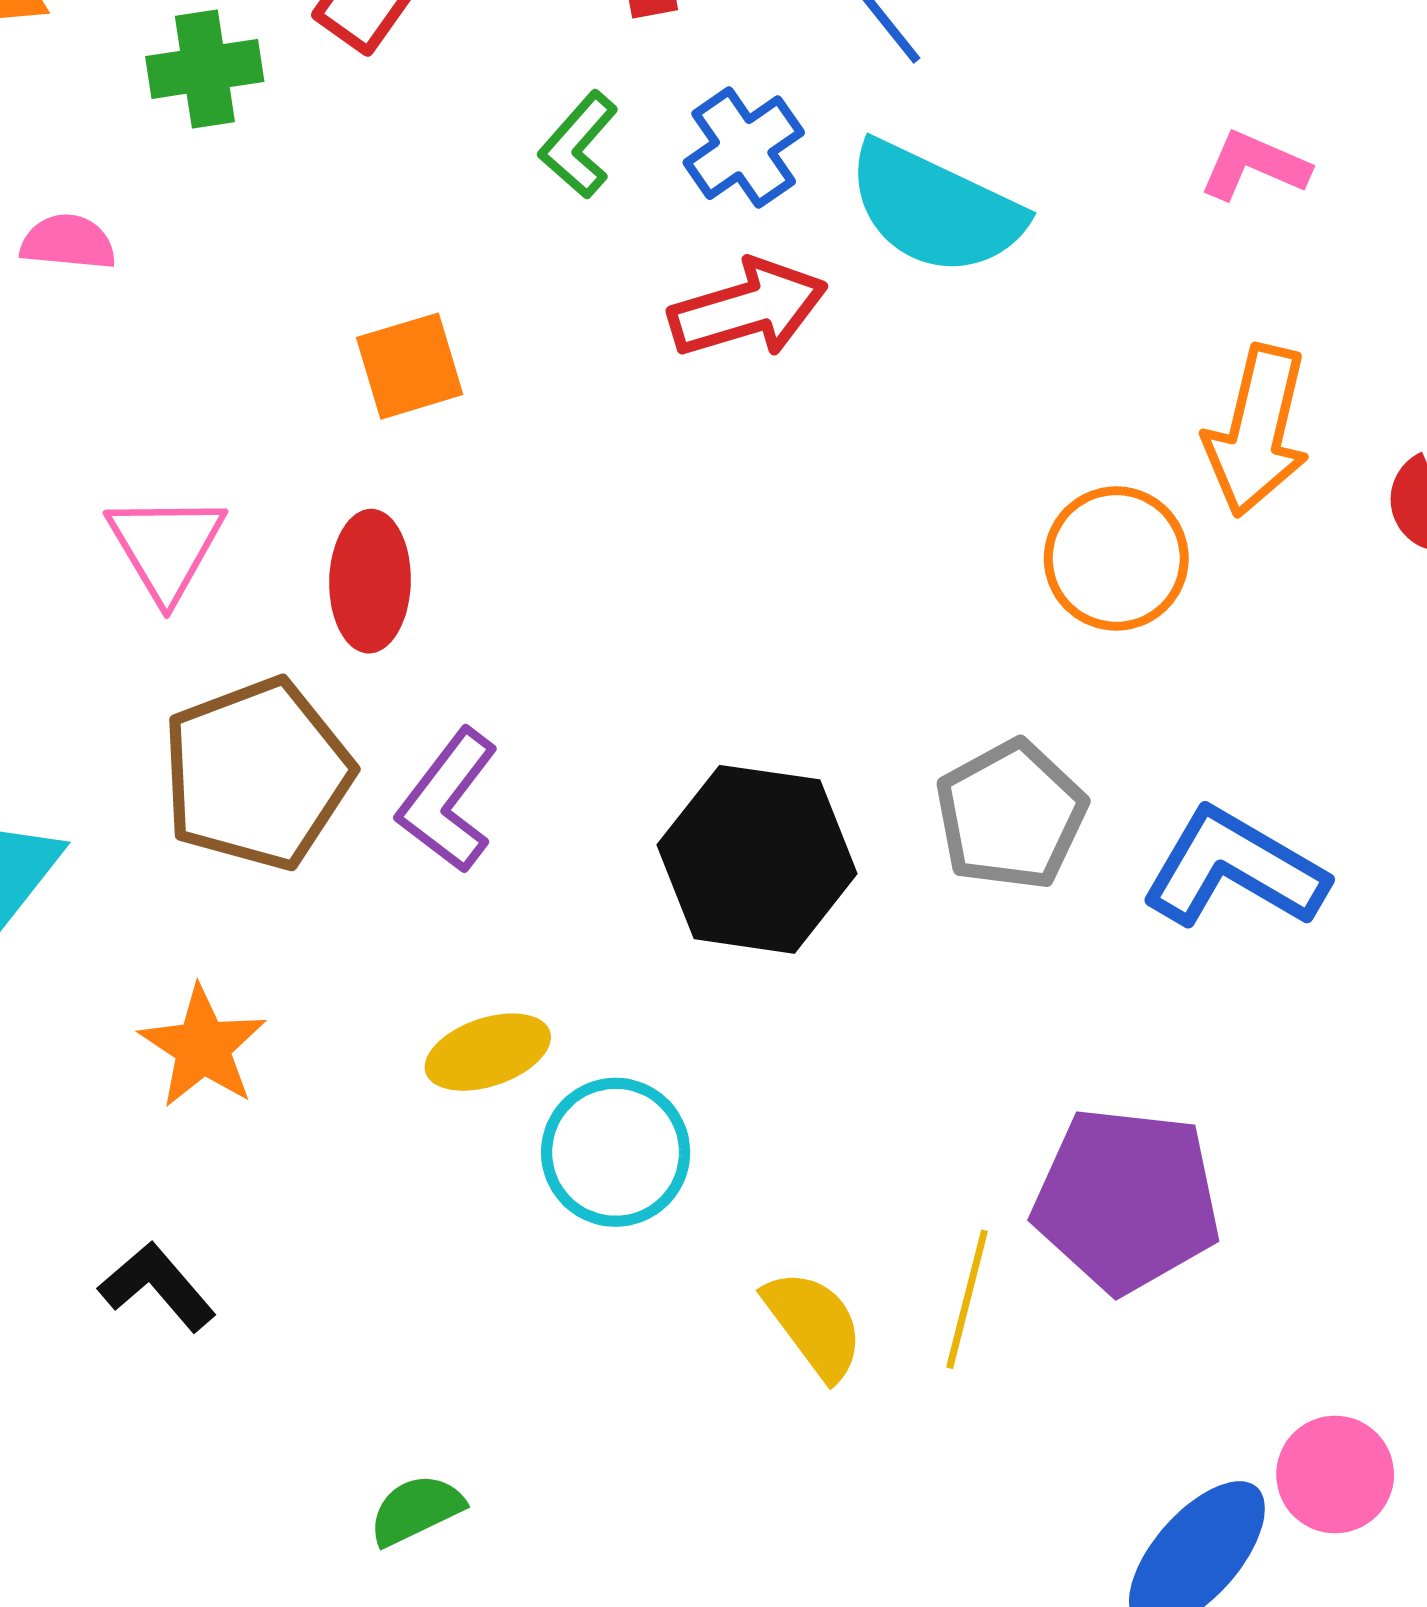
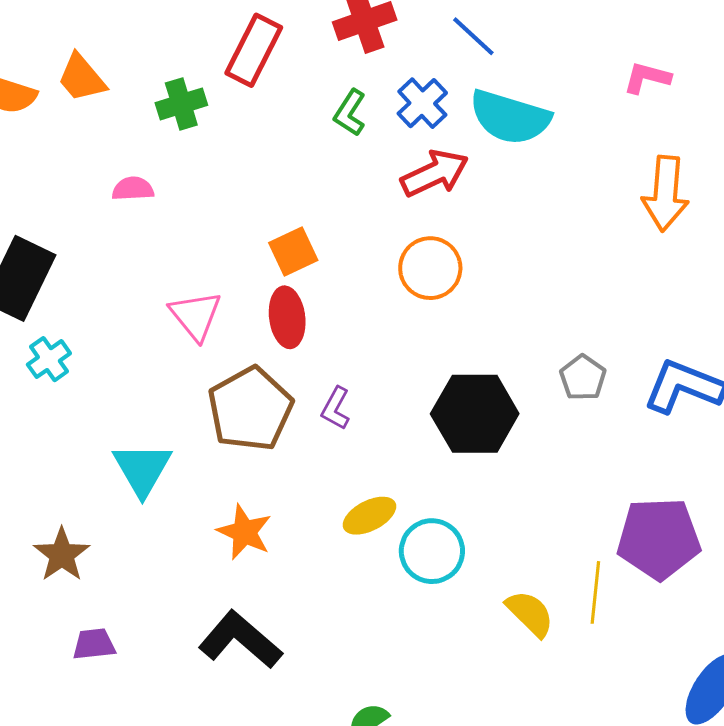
orange square: (410, 366) -> (293, 251), moved
orange circle: (1116, 558) -> (430, 268), moved
purple L-shape: (448, 801) -> (336, 408), size x0.7
gray pentagon: (1011, 815) -> (583, 378), size x0.7
black L-shape: (157, 1287) -> (240, 640), size x1.6

